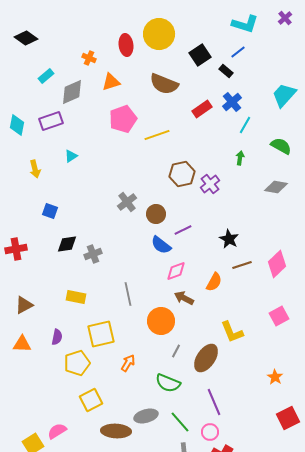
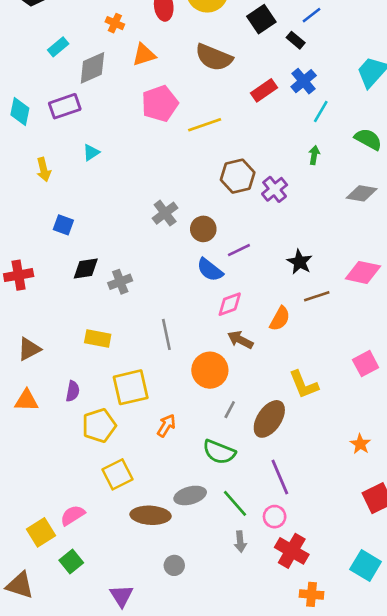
pink diamond: (277, 264) -> (363, 272), moved, turned 56

